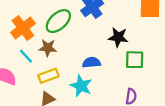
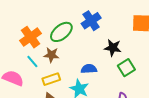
green square: (135, 60) -> (126, 68), turned -36

